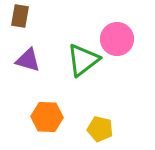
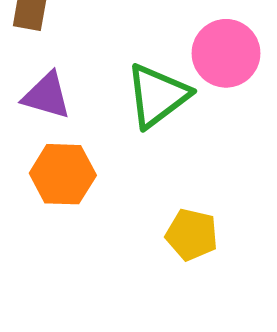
orange hexagon: (47, 117) -> (63, 174), moved

